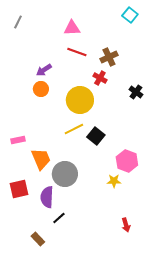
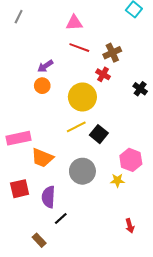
pink rectangle: (18, 140) -> (19, 138), size x1.6
orange trapezoid: (41, 159) -> (42, 158), turned 135
gray circle: (65, 174) -> (82, 171), moved

